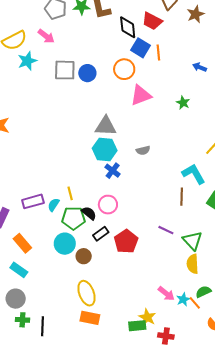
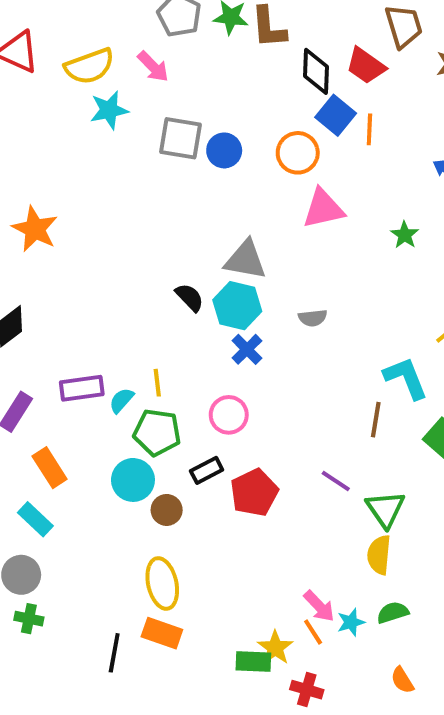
black semicircle: (89, 213) -> (190, 297), moved
orange line: (195, 303) -> (313, 632), moved
black line: (42, 326) -> (114, 653), moved

